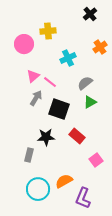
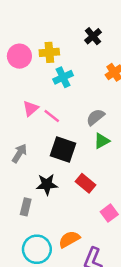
black cross: (90, 14) -> (93, 36), moved
pink circle: (24, 44) -> (19, 56), moved
cyan cross: (68, 58) -> (63, 77), moved
gray arrow: (36, 98) -> (19, 153), moved

